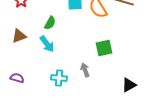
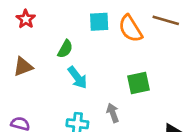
cyan arrow: (47, 44) -> (77, 77), moved

